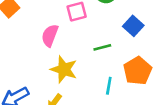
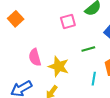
pink semicircle: (50, 35) -> (35, 57), moved, turned -36

